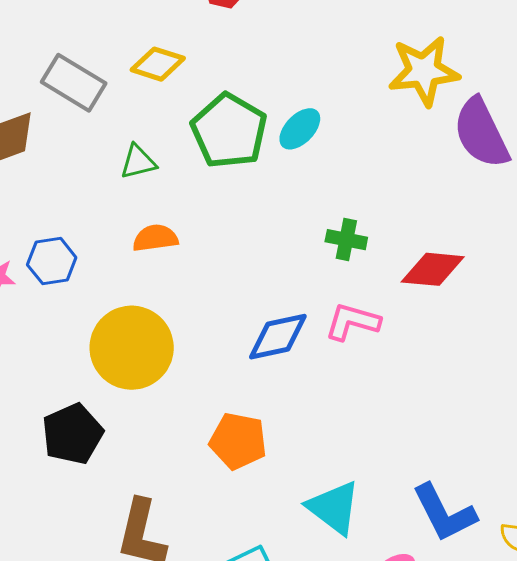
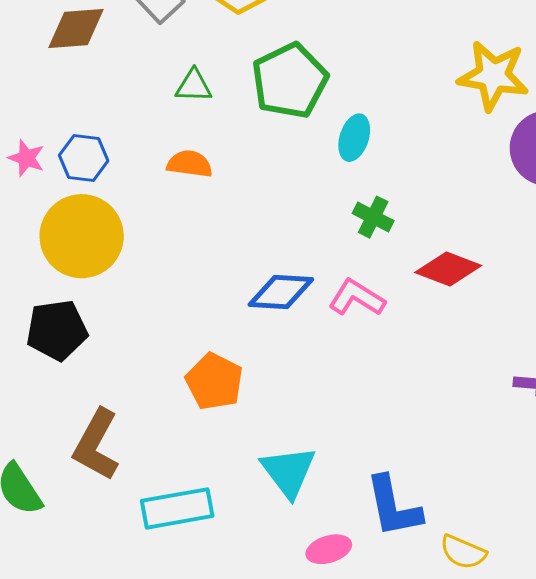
cyan ellipse: (300, 129) -> (354, 138), moved, turned -42
yellow circle: (132, 348) -> (82, 236), moved

